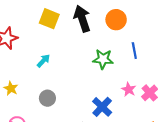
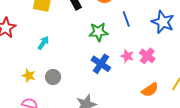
yellow star: (11, 88) -> (29, 76), moved
blue cross: (102, 107) -> (101, 64), moved

